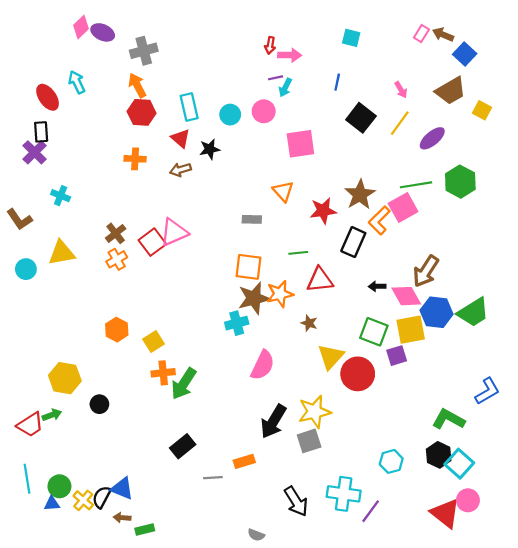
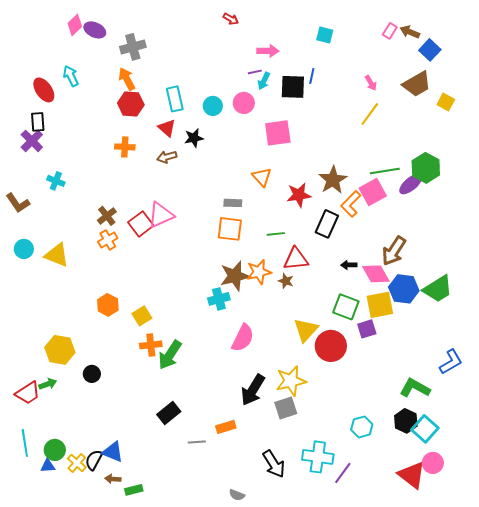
red arrow: (270, 45) -> (231, 19), moved, turned -70
black square: (361, 118) -> (293, 87), moved, turned -36
purple ellipse: (432, 138) -> (411, 184), moved
yellow triangle: (62, 253) -> (57, 255), moved, turned 32
orange square: (249, 267) -> (230, 229), moved
brown star: (309, 323) -> (286, 281), moved

